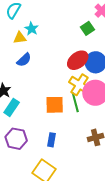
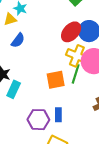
green line: (75, 102) -> (76, 74), turned 42
purple hexagon: (16, 139) -> (38, 120), moved

